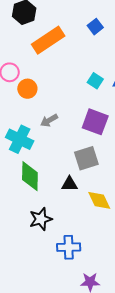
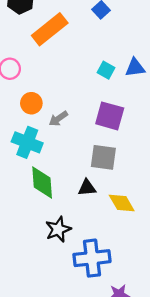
orange circle: (27, 89) -> (31, 103), moved
gray square: (86, 158) -> (103, 157), turned 30
blue cross: (69, 247) -> (92, 258), size x1.4

